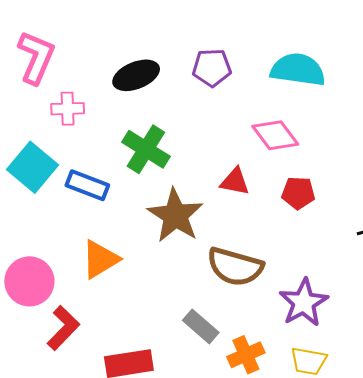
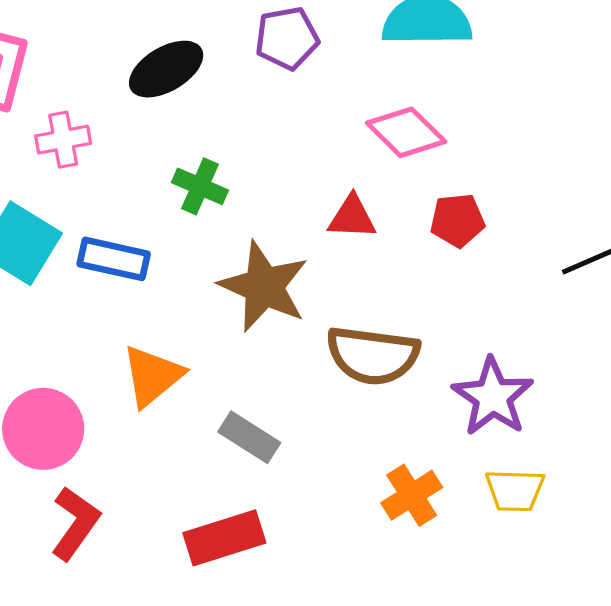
green cross: (146, 149) -> (200, 186), size x0.7
gray rectangle: (201, 326) -> (249, 437), moved
red L-shape: (63, 328) -> (75, 523), moved

